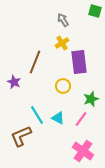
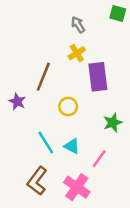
yellow circle: (63, 86) -> (68, 106), moved
pink line: (81, 119) -> (99, 159), moved
brown L-shape: (21, 136) -> (37, 181), moved, turned -30
pink cross: (83, 151) -> (77, 187), moved

